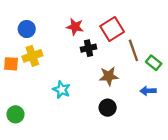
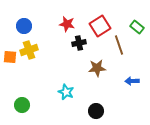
green rectangle: (154, 63) -> (137, 27), moved
cyan star: (62, 90) -> (66, 92), moved
black circle: (108, 108) -> (96, 111), moved
green circle: (15, 114) -> (22, 105), moved

